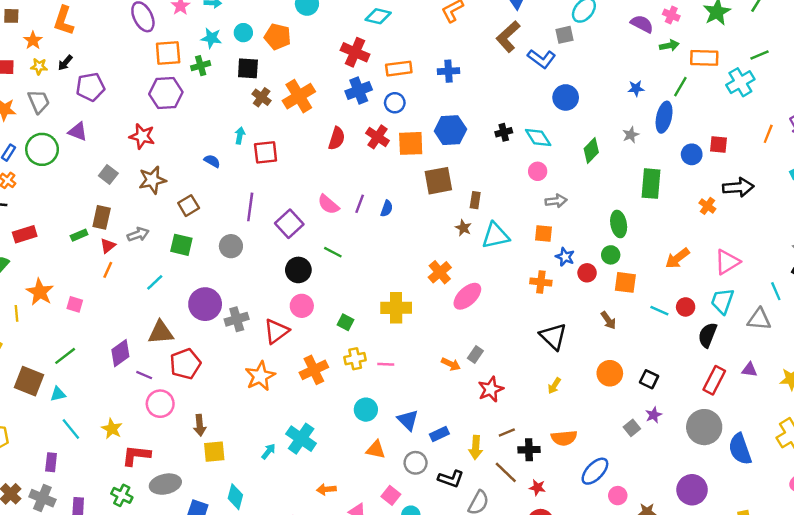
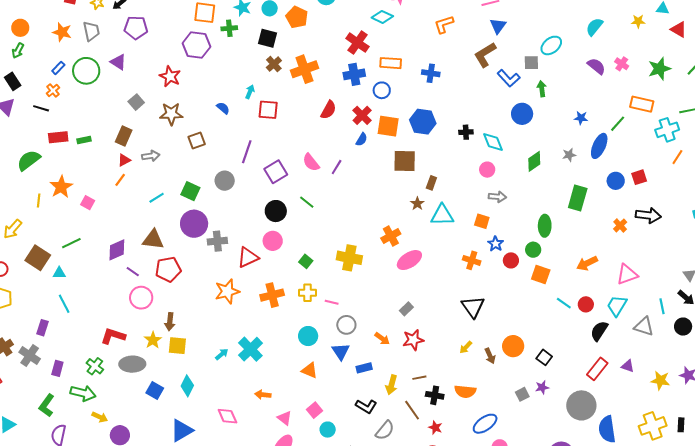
green arrow: (669, 45) -> (542, 89), moved, turned -98
orange line: (768, 134) -> (677, 157), moved
red square: (719, 145) -> (639, 177), turned -35
blue semicircle: (387, 209) -> (362, 139), moved
green rectangle: (79, 235) -> (84, 140), moved
green square: (181, 245) -> (190, 191), moved
brown arrow: (608, 320) -> (490, 356), moved
orange arrow: (451, 364) -> (382, 339), moved
yellow star: (112, 429) -> (153, 340), moved
gray circle: (416, 463) -> (346, 325), moved

